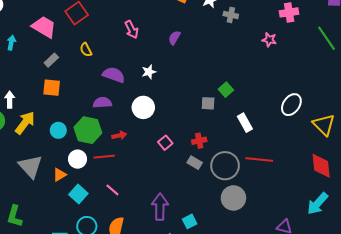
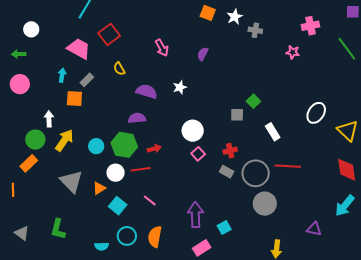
cyan arrow: (11, 43) -> (62, 75), moved
orange square: (52, 88) -> (74, 99), moved
white circle: (143, 107) -> (193, 131), moved

